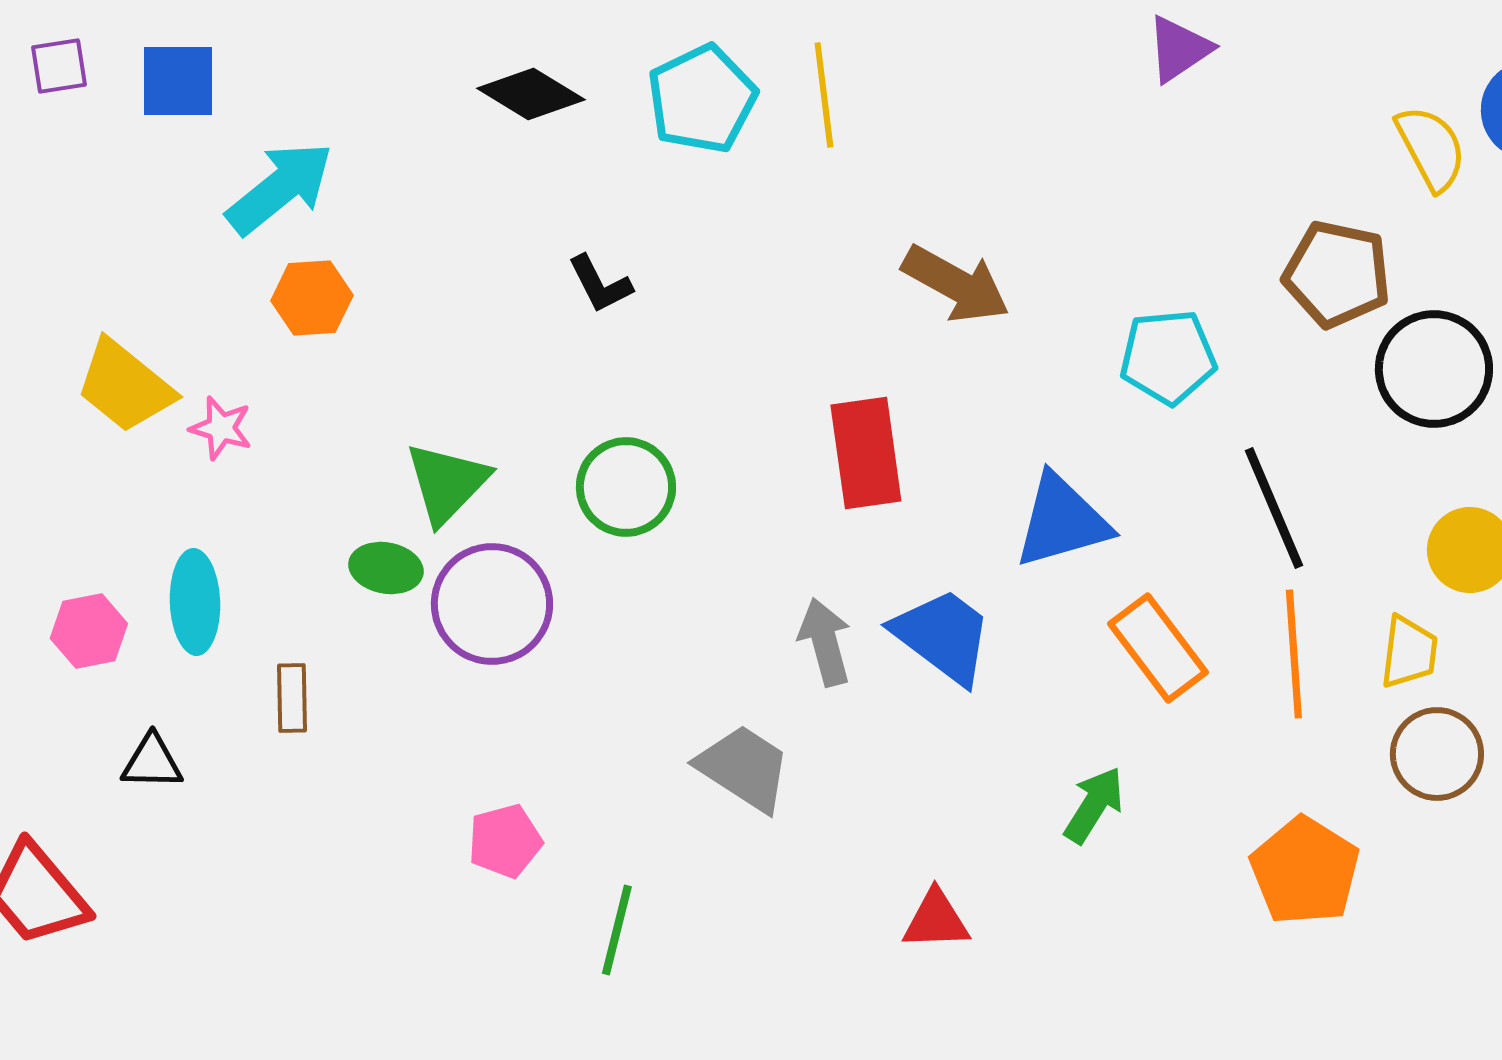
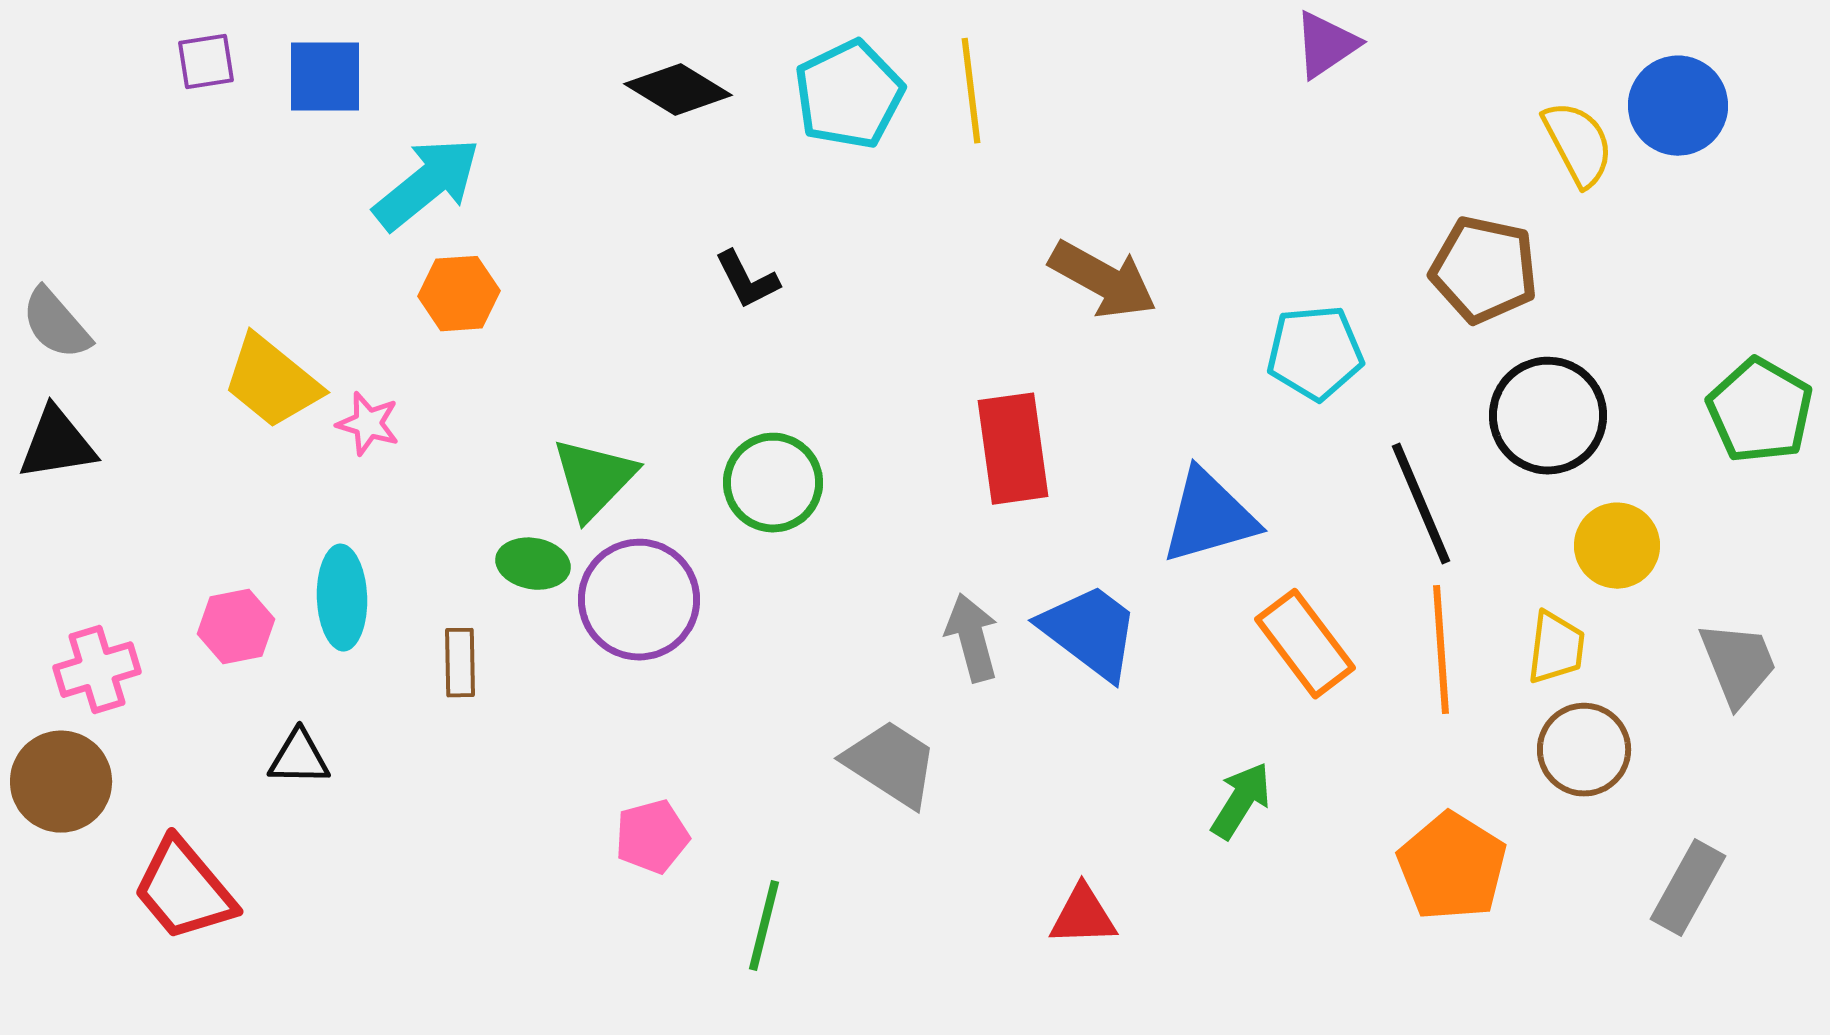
black circle: (1434, 369) -> (1548, 416), moved
brown rectangle: (292, 698) -> (460, 663), moved

